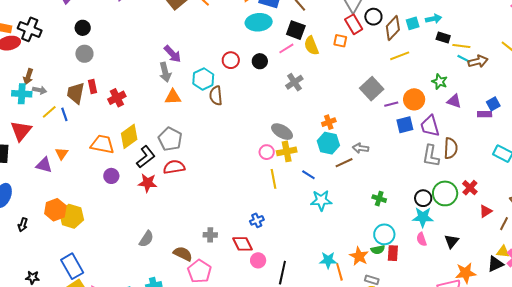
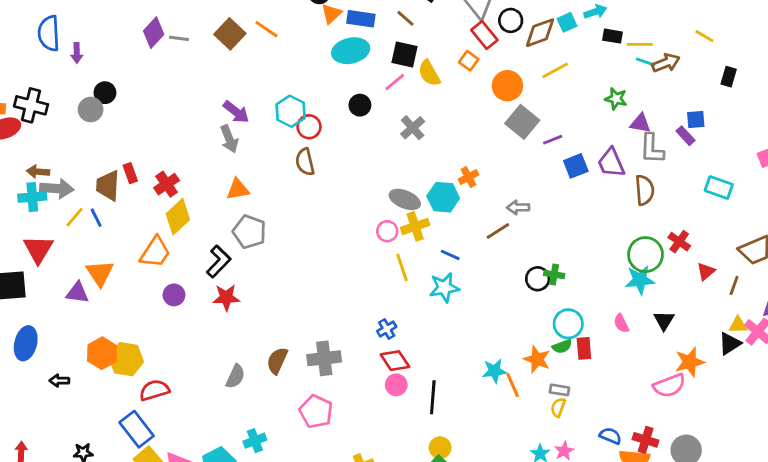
brown diamond: (393, 28) -> (540, 33), turned 35
orange square: (340, 41) -> (469, 61), turned 32
gray circle: (84, 54) -> (91, 110), moved
red circle: (231, 60) -> (309, 127), moved
brown arrow: (28, 77) -> (38, 172), turned 84
cyan hexagon: (203, 79) -> (291, 111), moved
gray arrow: (40, 90) -> (57, 189), size x1.6
orange triangle: (173, 97) -> (238, 189), moved
orange circle: (414, 99) -> (507, 86), moved
blue square: (493, 104) -> (696, 120), turned 32
purple rectangle: (485, 114) -> (686, 136), turned 56
yellow diamond: (129, 136) -> (178, 217), moved
cyan hexagon: (328, 143) -> (443, 197), moved
orange trapezoid: (102, 144) -> (155, 252), turned 120
orange triangle: (62, 154) -> (100, 273), size x1.5
gray L-shape: (431, 156) -> (652, 149), moved
red semicircle: (174, 167) -> (154, 390), moved
black circle: (423, 198) -> (538, 279), moved
cyan star: (321, 200) -> (444, 288), moved
cyan star: (423, 217) -> (640, 280), moved
black arrow: (23, 225) -> (59, 381), turned 80
gray cross: (210, 235) -> (324, 358), size x1.6
red diamond: (243, 244) -> (395, 361), moved
brown semicircle: (183, 254) -> (277, 361), moved, turned -84

